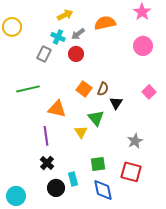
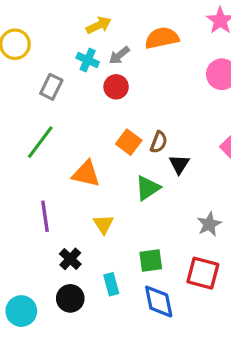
gray rectangle: (44, 54) -> (51, 87), moved
green line: (28, 89) -> (40, 142), turned -40
green triangle: (96, 118) -> (148, 188), turned 36
yellow triangle: (81, 132) -> (103, 224), moved
purple line: (46, 136) -> (45, 216), moved
black circle: (56, 188) -> (70, 298), moved

